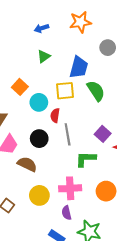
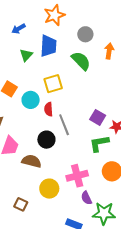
blue trapezoid: (79, 67) -> (48, 46), moved
green semicircle: (96, 91) -> (81, 61), moved
black circle: (39, 139) -> (46, 140), moved
green L-shape: (86, 159) -> (99, 143), moved
purple semicircle: (67, 213) -> (86, 198), moved

